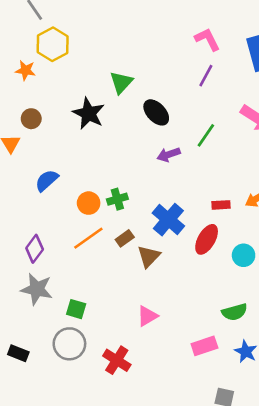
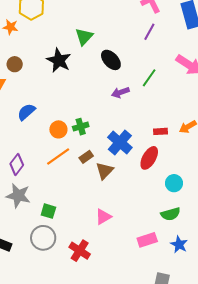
cyan circle: (244, 255) -> (174, 183), moved

